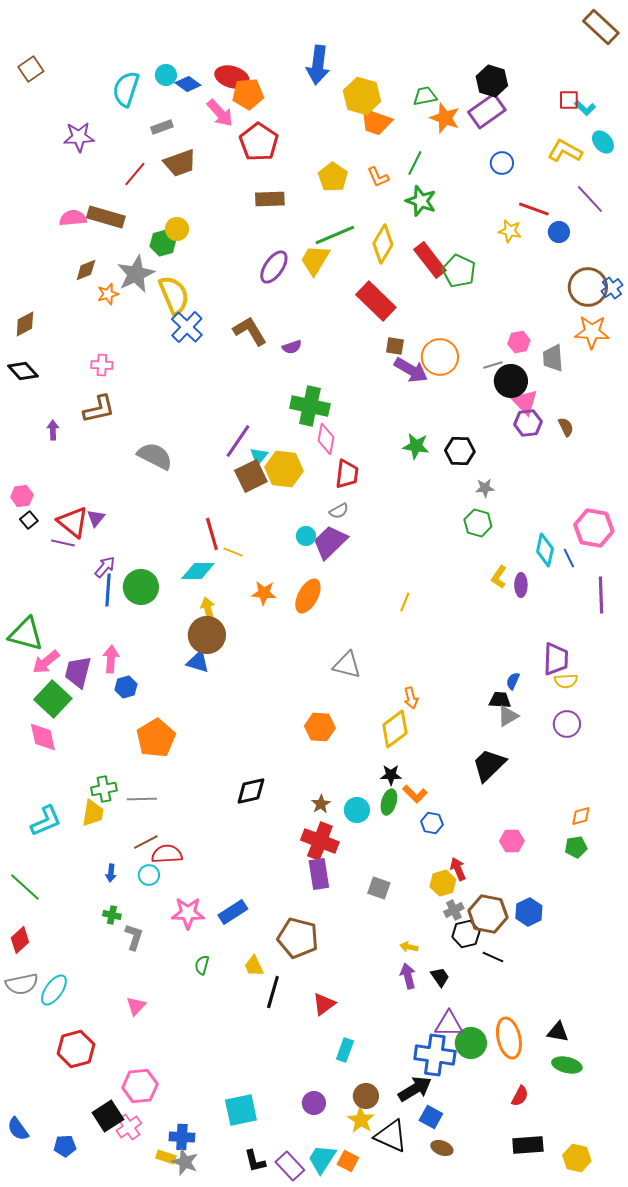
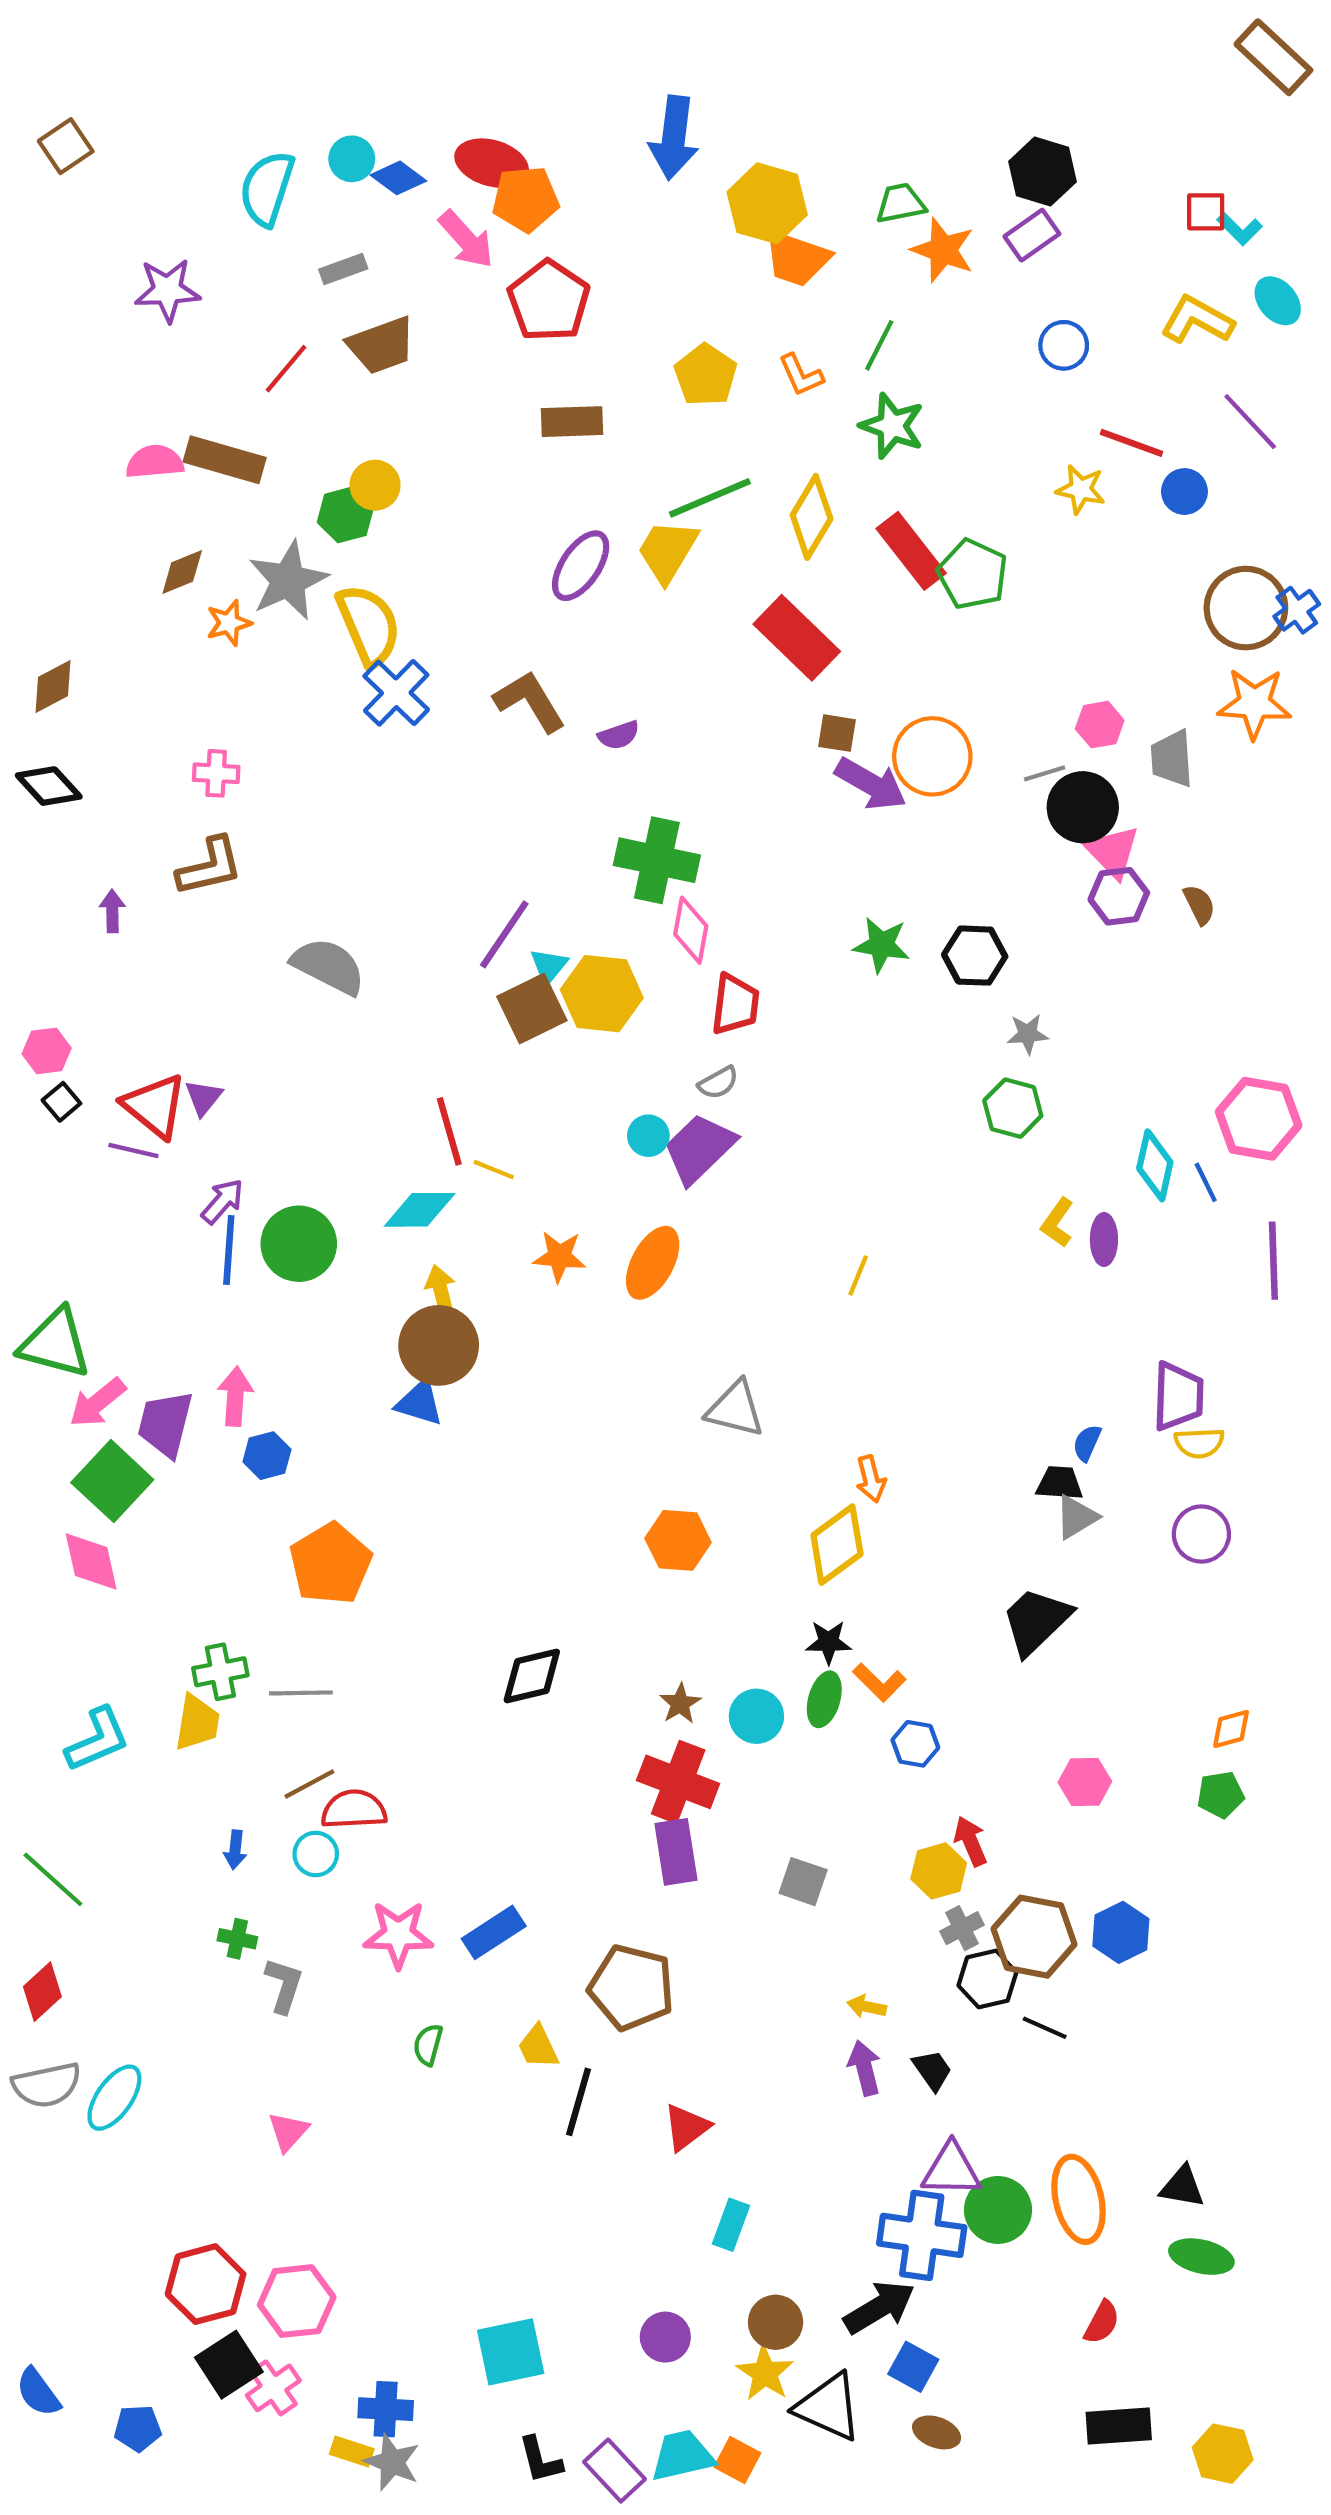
purple rectangle: (487, 111) -> (1032, 235), size x0.7
red hexagon: (76, 1049) -> (206, 2284), moved
cyan trapezoid: (322, 1159) -> (682, 2456), turned 44

